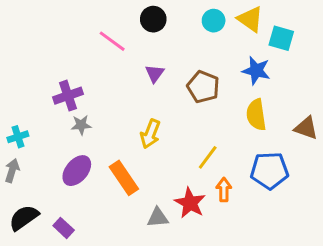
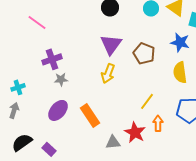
pink line: (112, 41) -> (37, 22), moved
purple triangle: (155, 74) -> (111, 44), size x1.6
yellow arrow: (150, 134) -> (108, 73), moved

